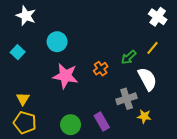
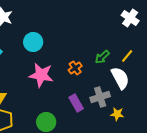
yellow line: (153, 48) -> (127, 56), moved
purple rectangle: (102, 122) -> (76, 103), moved

